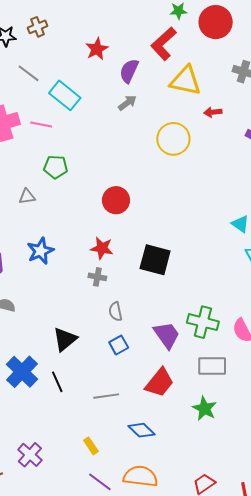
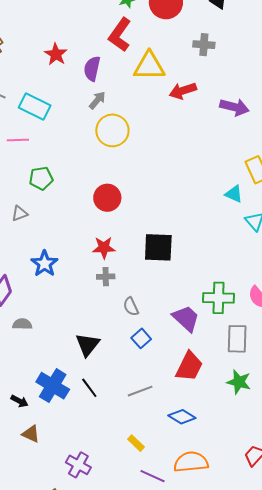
red arrow: (213, 112) -> (183, 91), size x1.5
yellow circle: (173, 139) -> (112, 130), moved
gray rectangle: (212, 366) -> (237, 339), turned -76

